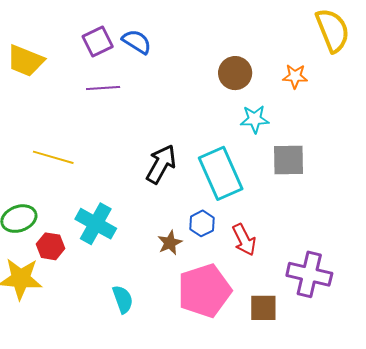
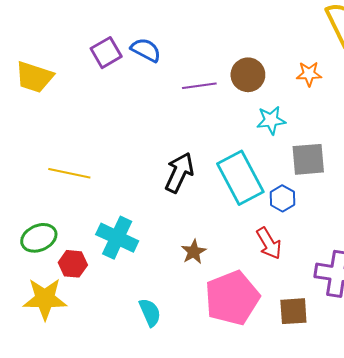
purple line: (103, 88) -> (199, 86), moved
blue hexagon: (202, 223) -> (282, 198), moved

